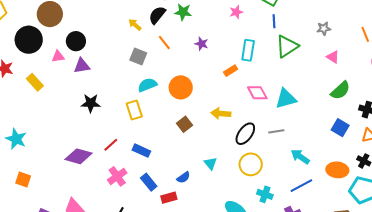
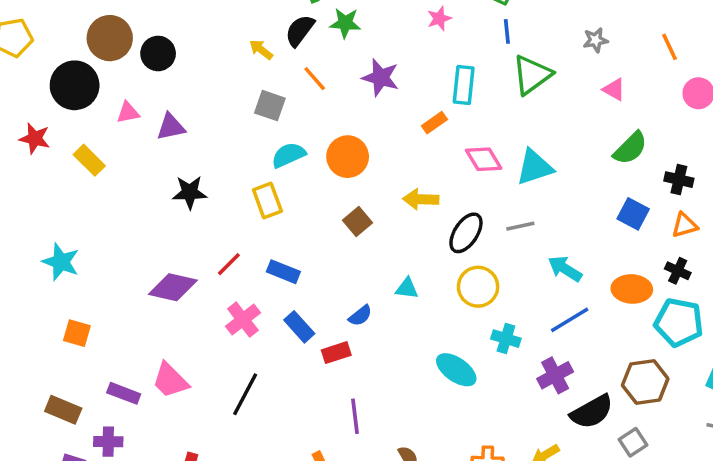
black circle: (76, 41) -> (158, 53), moved
purple star: (201, 44) -> (381, 78), size x1.5
cyan triangle: (210, 163) -> (407, 288), turned -40

